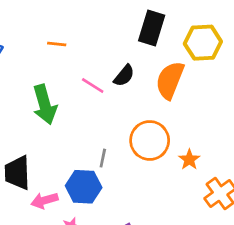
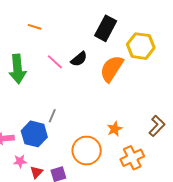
orange circle: (150, 140) -> (87, 151), moved

